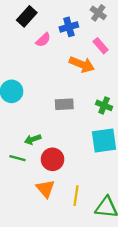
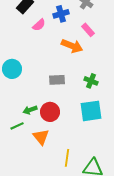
green line: (17, 158) -> (17, 126), turned -40
red circle: (53, 159) -> (50, 112), moved
orange triangle: (45, 189) -> (41, 137), moved

